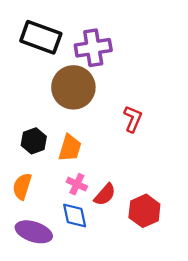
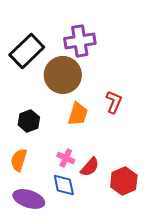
black rectangle: (41, 37) -> (27, 51), moved, turned -64
orange trapezoid: (70, 148) -> (78, 114), moved

